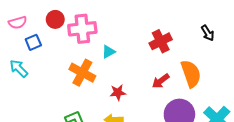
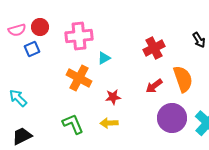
red circle: (55, 19) -> (40, 27), moved
cyan arrow: (19, 68) -> (18, 98), moved

